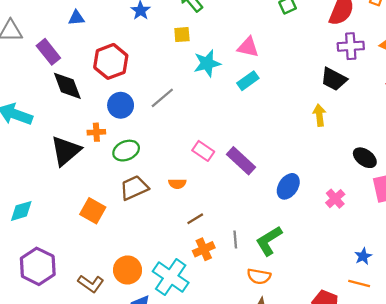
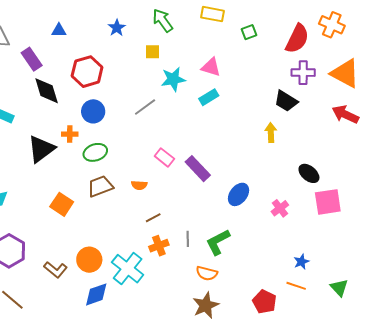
gray line: (162, 98) -> (145, 107), moved

